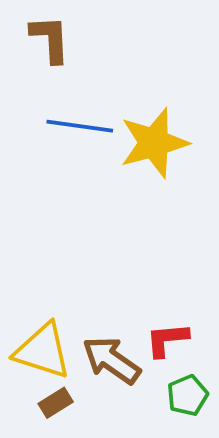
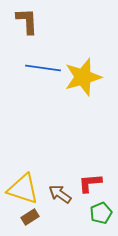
brown arrow: (111, 360) -> (60, 194), size x0.7

